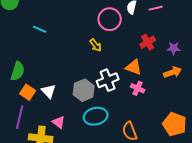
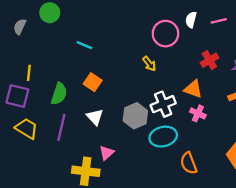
orange square: (28, 92) -> (93, 82), moved
cyan ellipse: (96, 116) -> (163, 137), moved
purple line: (20, 117) -> (61, 127), moved
pink triangle: (59, 122) -> (106, 153), turned 40

